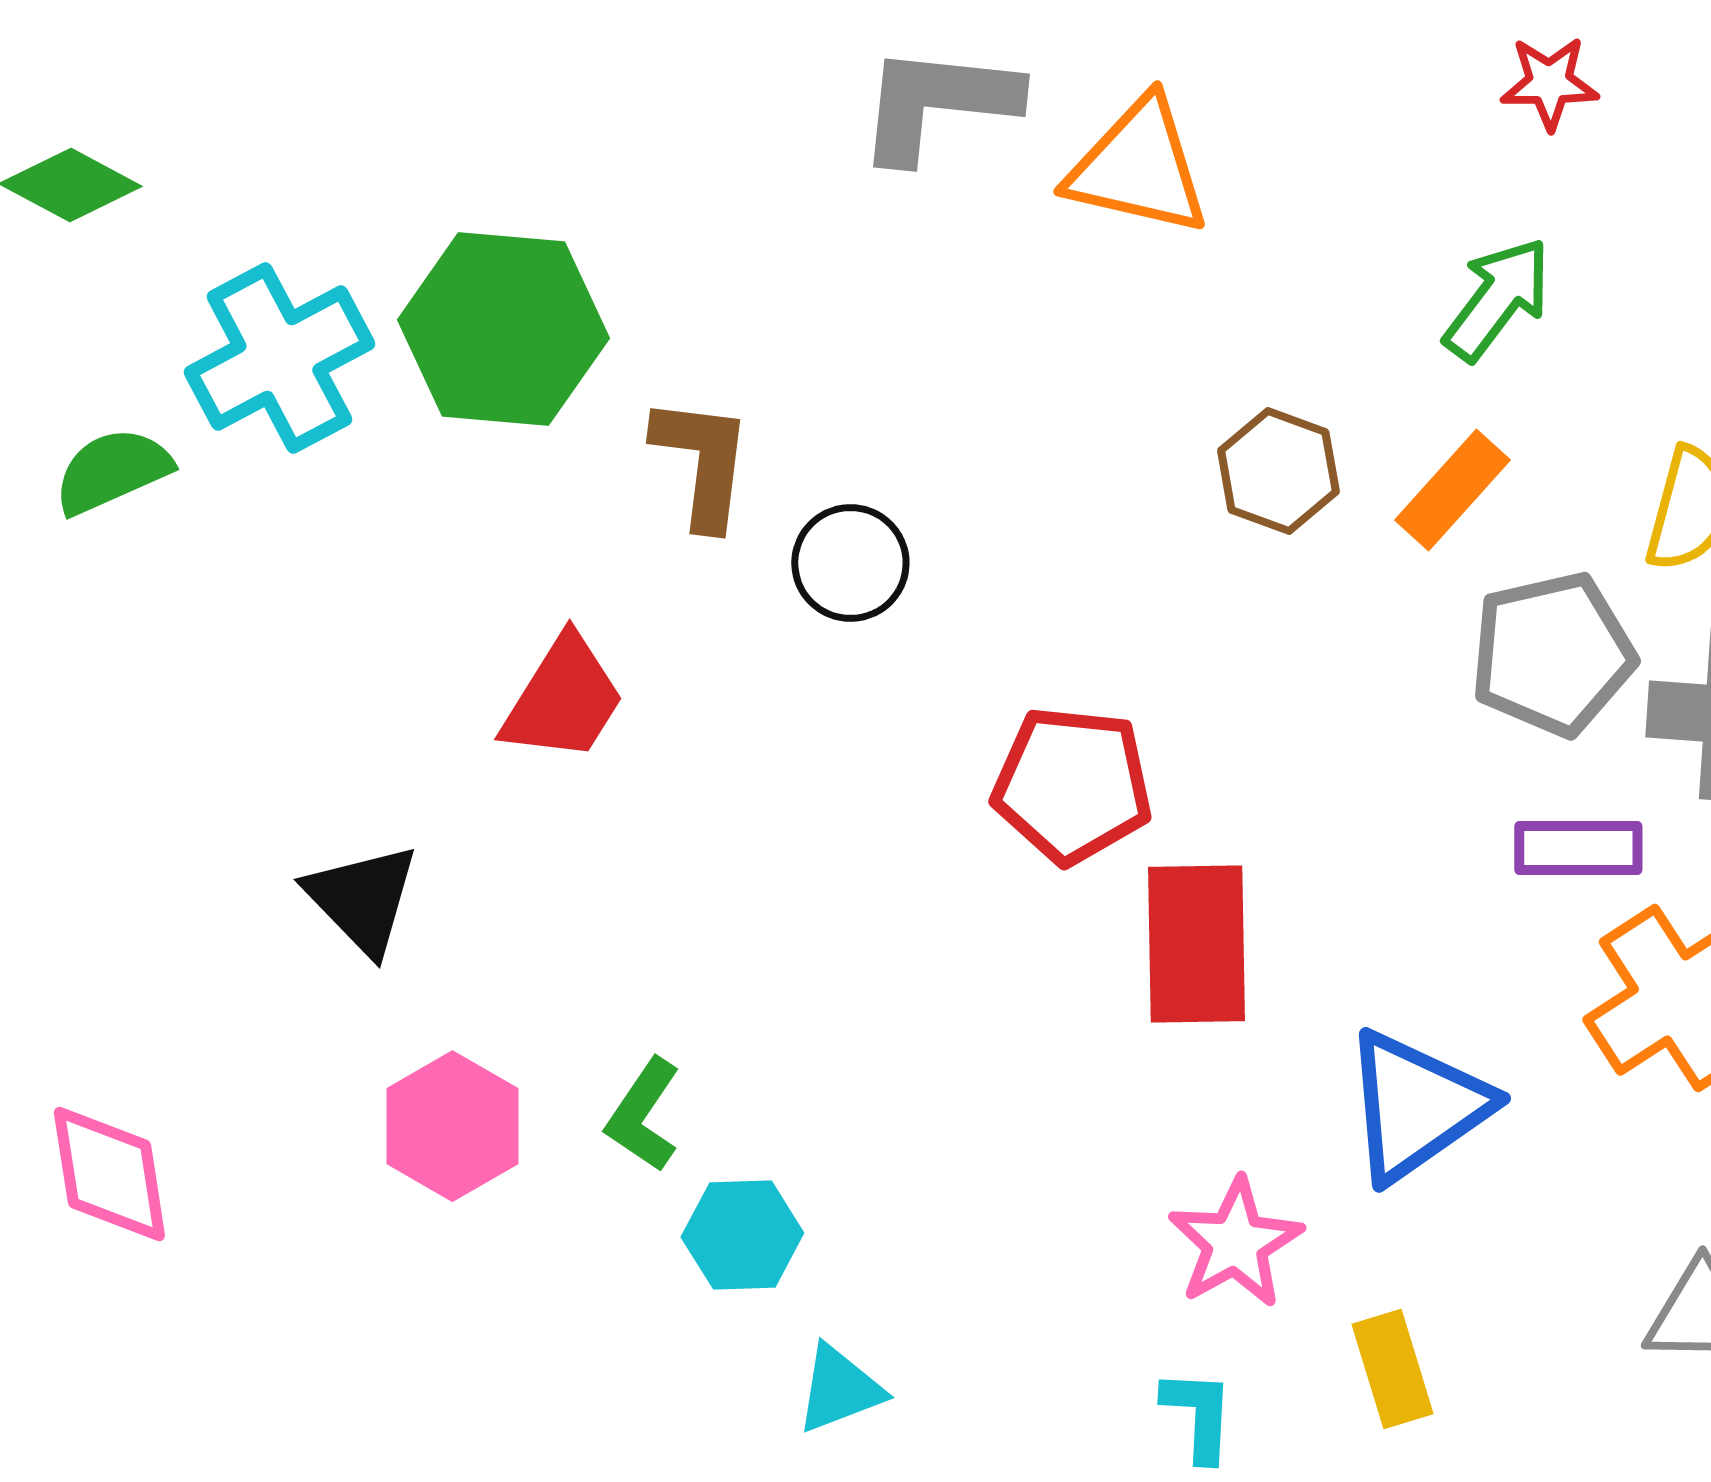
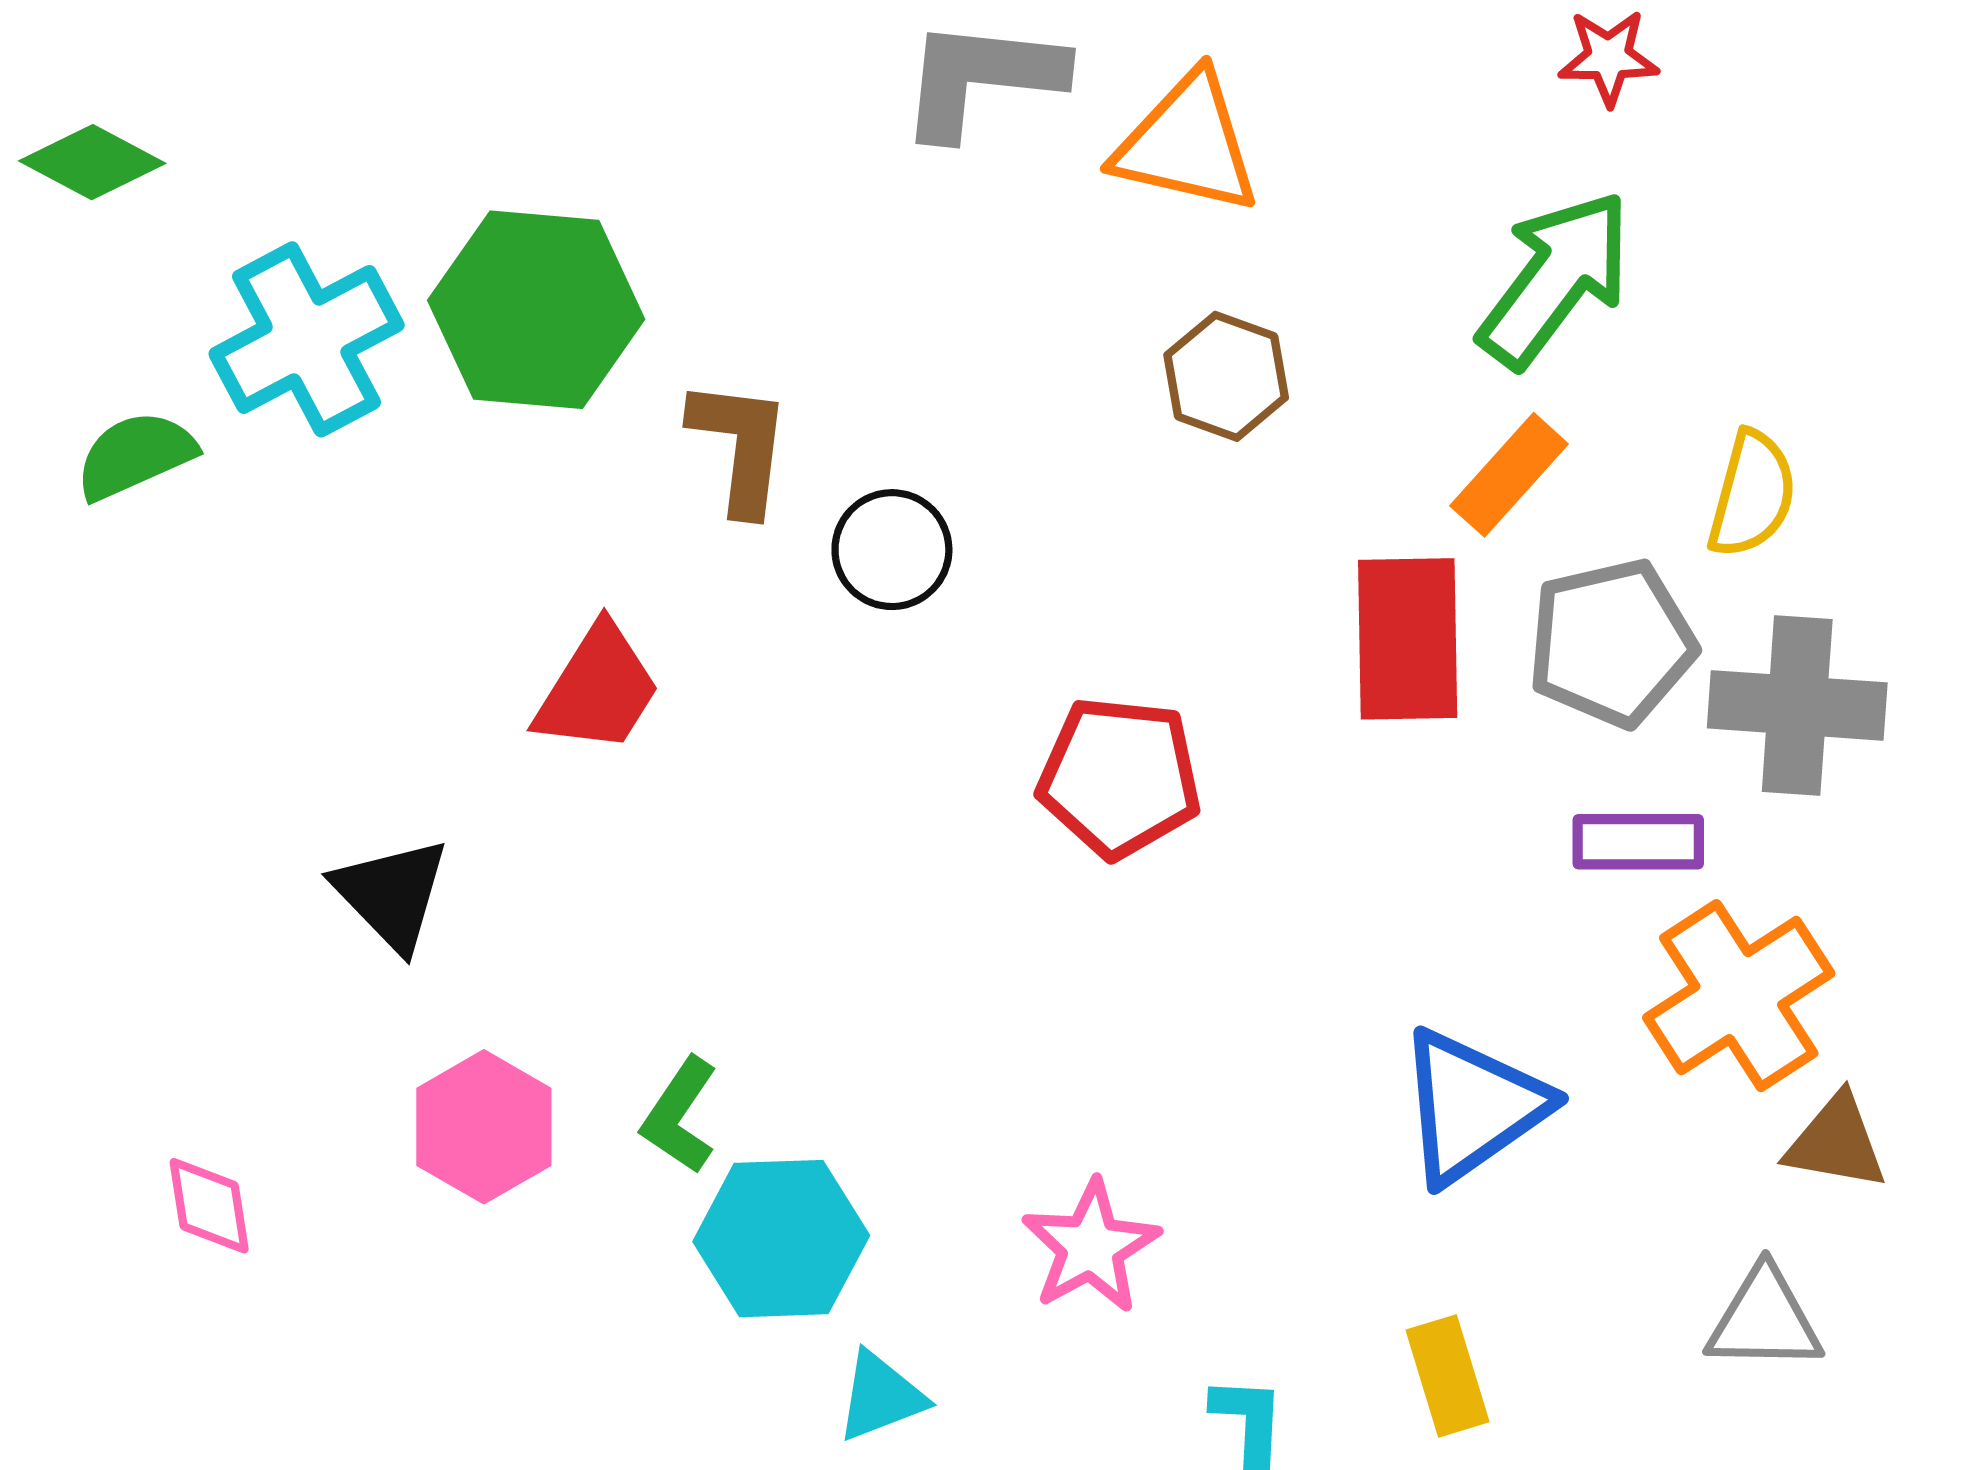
green arrow: (1497, 299) -> (1555, 279), size x1.4
brown hexagon: (1278, 471) -> (1226, 376), moved
red rectangle: (1196, 944) -> (1408, 639), moved
pink diamond: (109, 1174) -> (209, 1206), moved, size x0.7
cyan hexagon: (742, 1235) -> (781, 1239), size x1.4
pink star: (1235, 1243) -> (1091, 1247), moved

